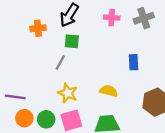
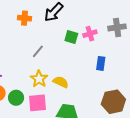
pink cross: (112, 18) -> (90, 34), moved, turned -32
green square: (72, 41) -> (71, 37), moved
yellow semicircle: (109, 91) -> (61, 82), moved

